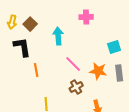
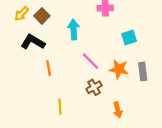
yellow arrow: (12, 22) -> (22, 14), turned 32
black L-shape: (22, 47) -> (33, 42), turned -50
cyan square: (114, 47) -> (129, 37), moved

